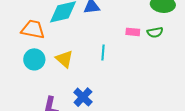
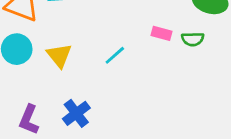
cyan line: (103, 53) -> (115, 55), turned 35

